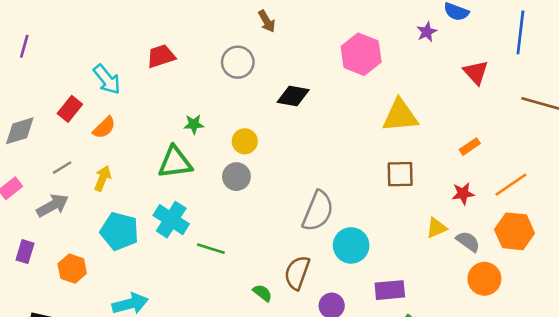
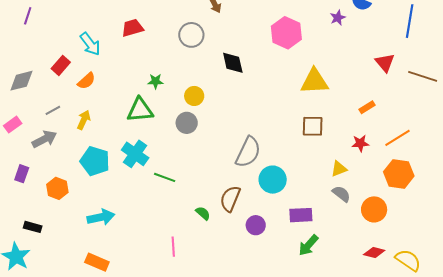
red triangle: (476, 72) -> (385, 63), moved
black diamond: (293, 96) -> (233, 63), turned 65
gray semicircle: (468, 241) -> (341, 194), moved

